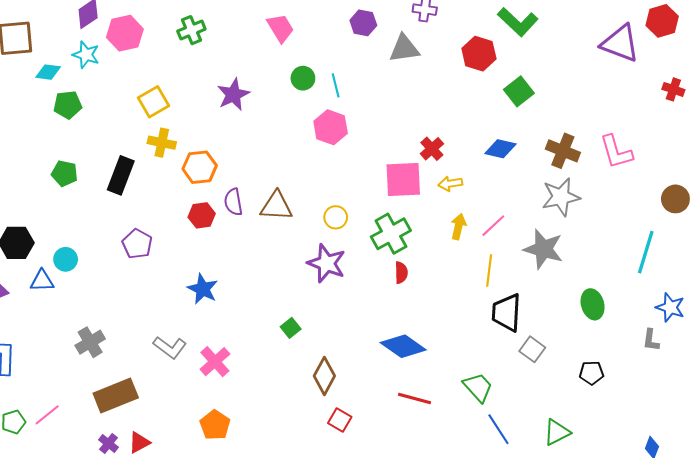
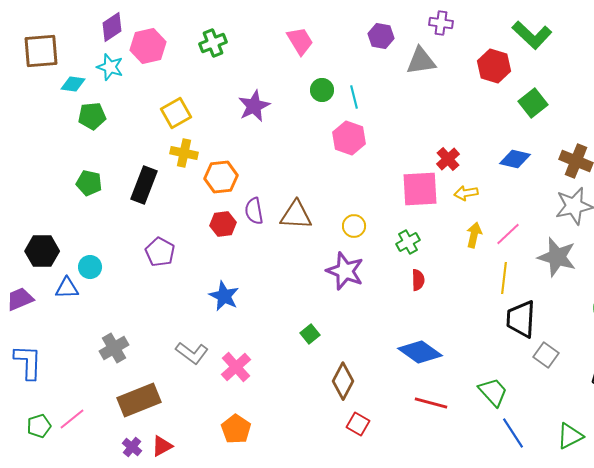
green cross: (391, 234) -> (408, 242), size x0.6

